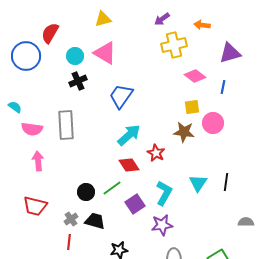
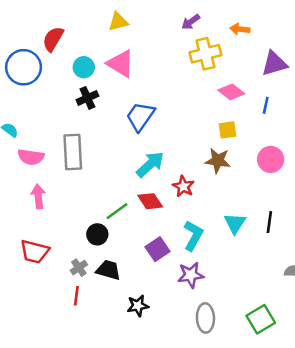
pink circle: (213, 123) -> (271, 159), moved
green line: (112, 188) -> (117, 211), moved

